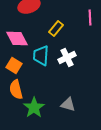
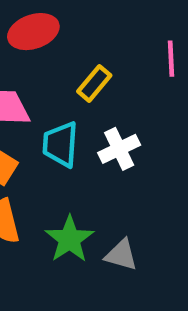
green star: (34, 108) -> (69, 239), moved

